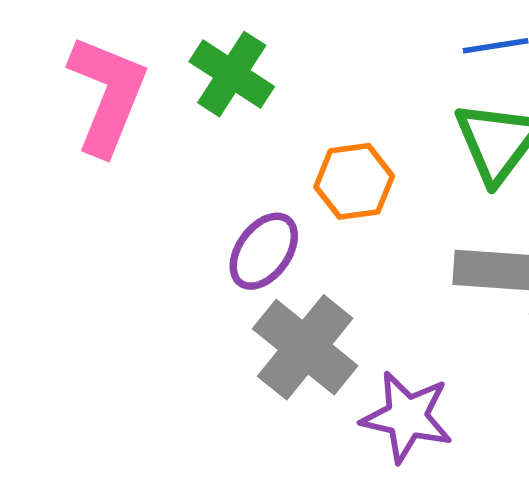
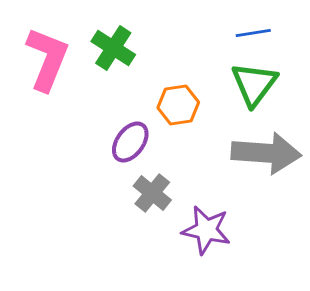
gray cross: (305, 347) -> (152, 193), size x0.7

